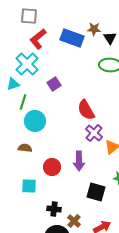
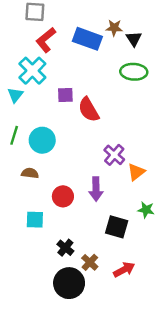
cyan triangle: (13, 84) -> (15, 95), turned -32
purple square: (54, 84) -> (65, 95), turned 32
green line: (23, 102) -> (14, 135), moved
red semicircle: (86, 110) -> (89, 110), moved
black cross: (54, 209) -> (65, 248), turned 32

